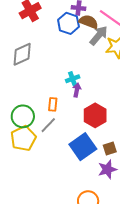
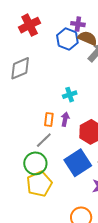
purple arrow: (77, 90) -> (65, 119), moved
green circle: (23, 116) -> (35, 163), moved
yellow pentagon: (23, 138) -> (39, 184), moved

